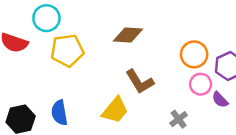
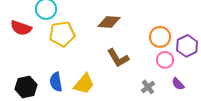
purple semicircle: (220, 100) -> (178, 84), moved
yellow trapezoid: (115, 110) -> (84, 84), moved

